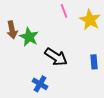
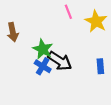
green star: (29, 37) -> (43, 49), moved
blue cross: (40, 84) -> (43, 66), moved

